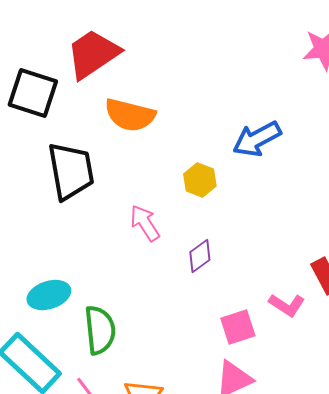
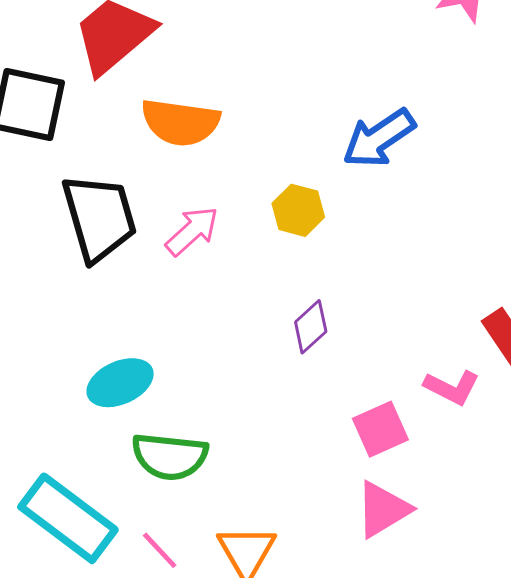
pink arrow: (145, 223) -> (192, 231), moved, turned 87
cyan ellipse: (49, 295) -> (120, 383), moved
green semicircle: (100, 330) -> (170, 456), turned 108

